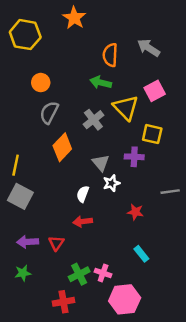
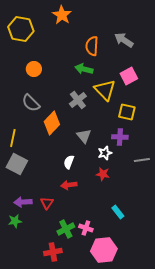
gray semicircle: (49, 112) -> (31, 103), moved, turned -72
purple cross: (134, 157) -> (120, 137), moved
white star: (111, 183) -> (105, 153), moved
red star: (135, 212) -> (103, 174), moved
green star: (23, 273) -> (15, 221), moved

